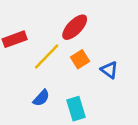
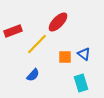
orange square: (80, 59) -> (65, 57), moved, turned 32
cyan rectangle: (76, 109) -> (81, 83), moved

